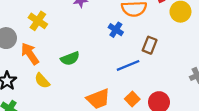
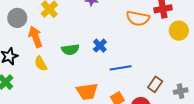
blue cross: (116, 30) -> (100, 46), moved
brown rectangle: (150, 45) -> (155, 84), moved

